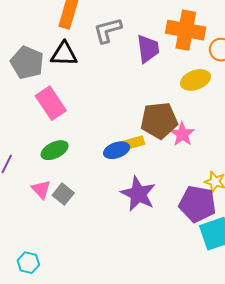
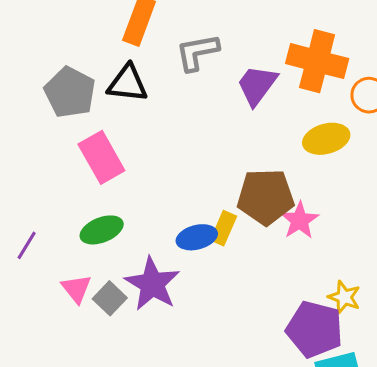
purple trapezoid: (148, 49) -> (257, 85), turned -140
yellow rectangle: (133, 143) -> (224, 228), turned -55
purple star: (138, 194) -> (152, 284), moved

